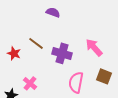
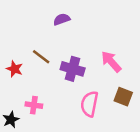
purple semicircle: (53, 12) -> (62, 19), turned -40
pink cross: (30, 83) -> (34, 105), turned -32

